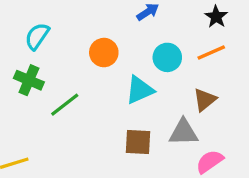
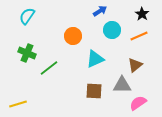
cyan semicircle: (37, 36) -> (27, 16), moved
cyan circle: (167, 57) -> (112, 30), moved

